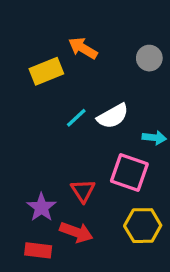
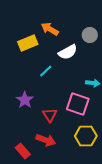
white semicircle: (113, 116) -> (68, 52), moved
purple star: (41, 207) -> (25, 100), moved
red rectangle: (38, 250) -> (23, 151), turned 42

